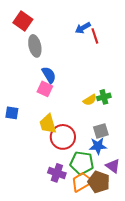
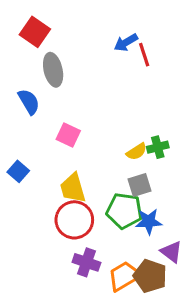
blue semicircle: (49, 75) -> (29, 102), moved
blue square: (12, 113) -> (18, 171), turned 32
gray square: (101, 131) -> (140, 185), moved
red circle: (63, 137) -> (74, 220), moved
green pentagon: (82, 163) -> (124, 211), moved

